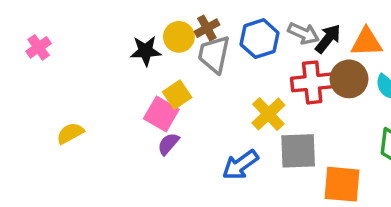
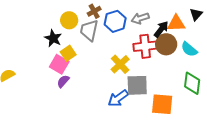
brown cross: (207, 28) -> (94, 11), moved
gray arrow: (303, 33) -> (140, 18), turned 138
black arrow: (328, 39) -> (161, 29), moved
black star: (146, 51) -> (53, 38), moved, turned 30
blue arrow: (240, 165) -> (118, 98), moved

